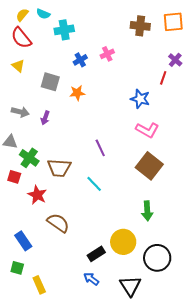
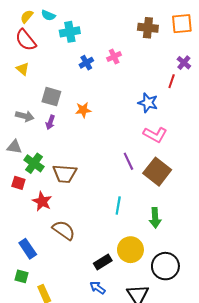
gray square: (50, 82) -> (51, 97), moved
orange star: (77, 93) -> (83, 110), moved
purple line: (100, 148) -> (128, 161), moved
cyan line: (94, 184) -> (118, 205), moved, turned 54

